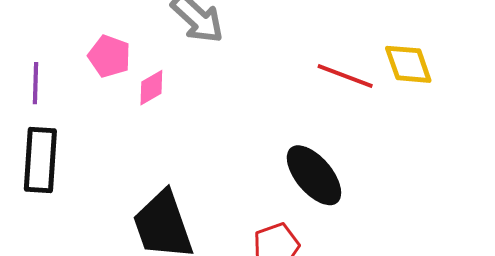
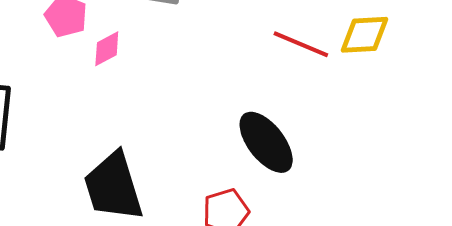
yellow diamond: (408, 64) -> (364, 35), turned -76

